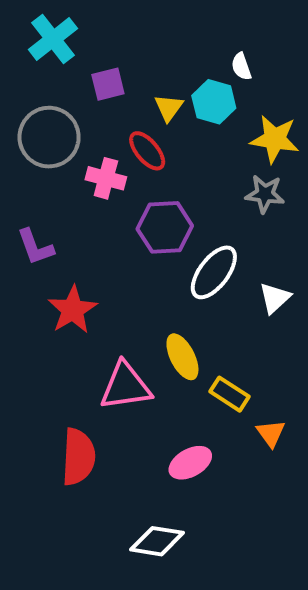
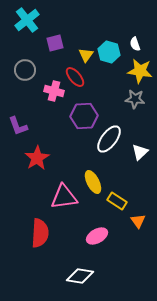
white semicircle: (241, 66) -> (135, 44), moved
gray circle: (49, 137) -> (25, 70), size x0.7

